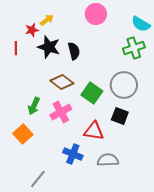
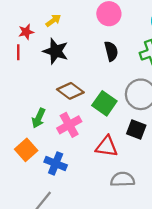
red star: (32, 30) -> (26, 32), moved
black semicircle: (74, 51) -> (111, 51), moved
blue cross: (73, 154) -> (56, 163), moved

